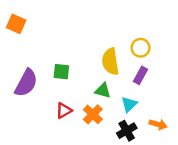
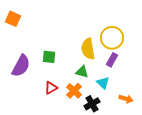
yellow circle: (141, 48) -> (112, 38), size x1.5
cyan triangle: (129, 104) -> (103, 83), turned -32
black cross: (127, 131) -> (92, 104), moved

